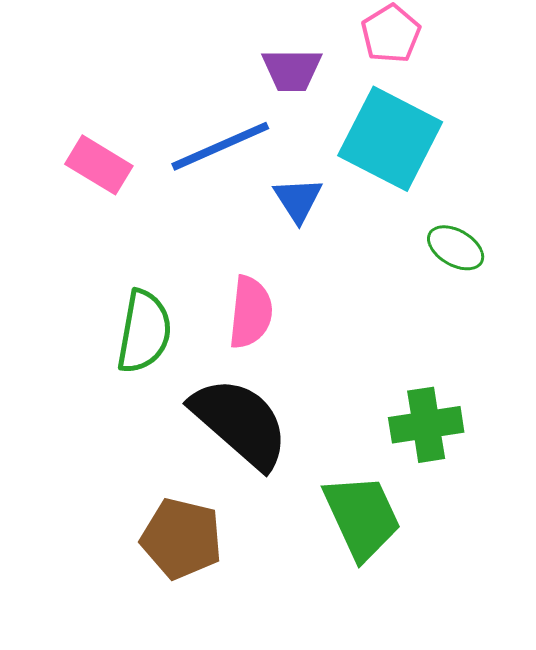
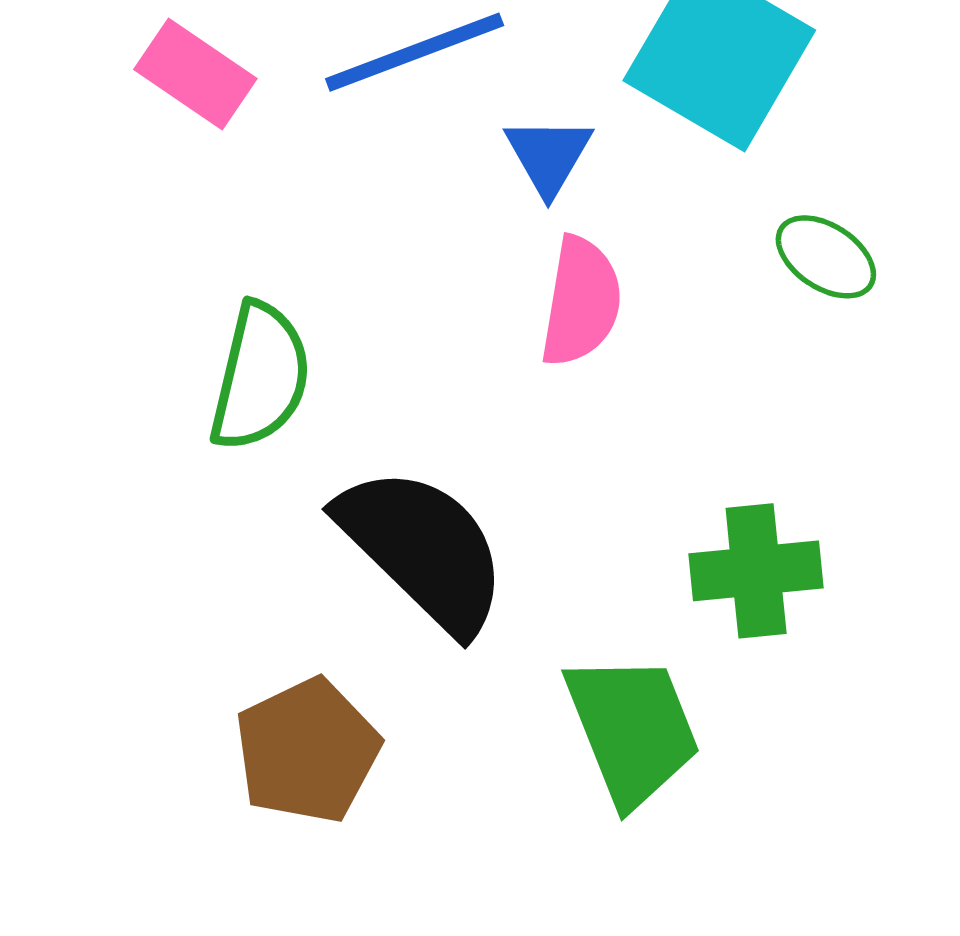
pink semicircle: (251, 312) -> (581, 302), moved
brown pentagon: (182, 539) -> (307, 751), turned 30

